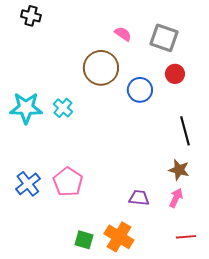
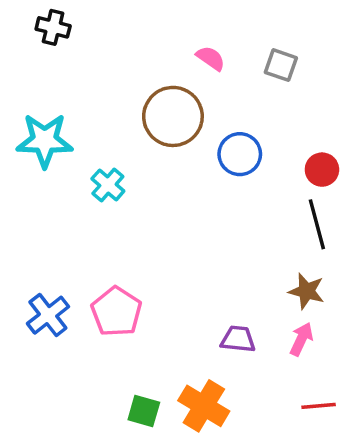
gray square: (164, 38) -> (281, 65), size x0.7
red circle: (175, 74) -> (322, 170), moved
cyan star: (26, 108) -> (45, 140), moved

